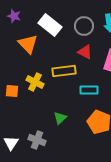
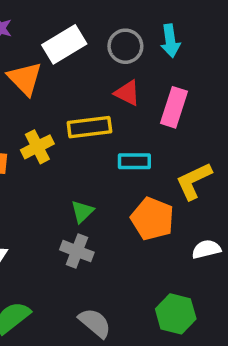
white rectangle: (50, 25) -> (64, 44), turned -70
yellow cross: (35, 82) -> (37, 147), turned 36
gray cross: (37, 140) -> (77, 251), moved

